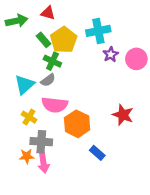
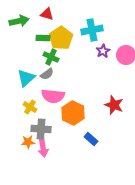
green rectangle: (44, 40) -> (43, 38), turned -48

